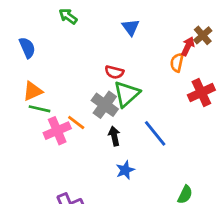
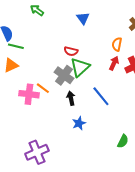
red arrow: (188, 46) -> (114, 63), moved
green line: (39, 109) -> (16, 46), moved
pink cross: (57, 131) -> (29, 94), turned 30

